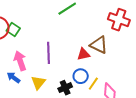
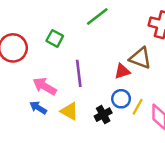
green square: (13, 30) -> (55, 38), moved
pink arrow: (20, 61) -> (45, 86), turned -36
yellow triangle: (38, 83) -> (69, 111), turned -35

